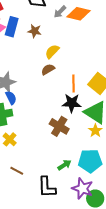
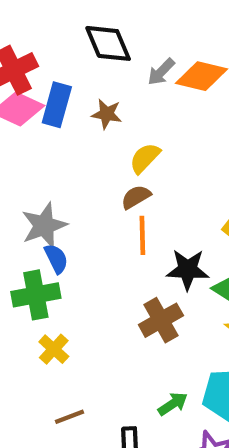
orange line: (74, 83) -> (142, 235), moved
brown cross: (59, 126) -> (161, 320), turned 30
brown line: (17, 171) -> (69, 417), turned -48

